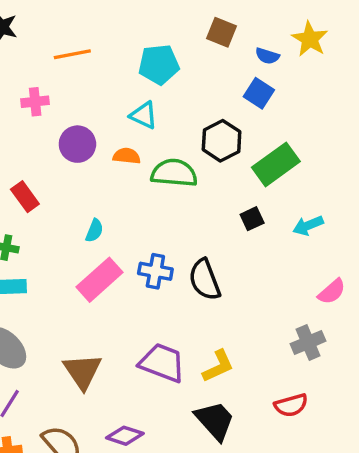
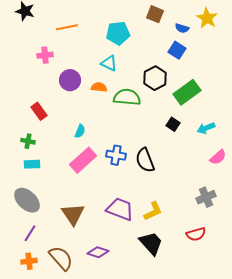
black square: (252, 219) -> (173, 124), turned -32
pink semicircle: (332, 292) -> (218, 157), moved

